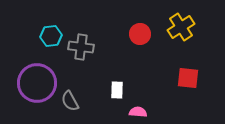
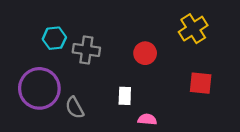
red circle: (140, 34) -> (145, 53), moved

